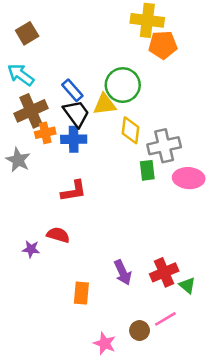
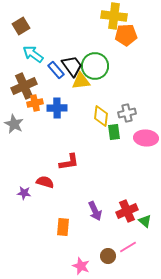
cyan arrow: (21, 75) -> (33, 54), moved
black trapezoid: (76, 113) -> (72, 66), moved
yellow diamond: (130, 130) -> (101, 116), moved
gray cross: (164, 146) -> (127, 113), size x0.7
red L-shape: (74, 191) -> (69, 162), moved

